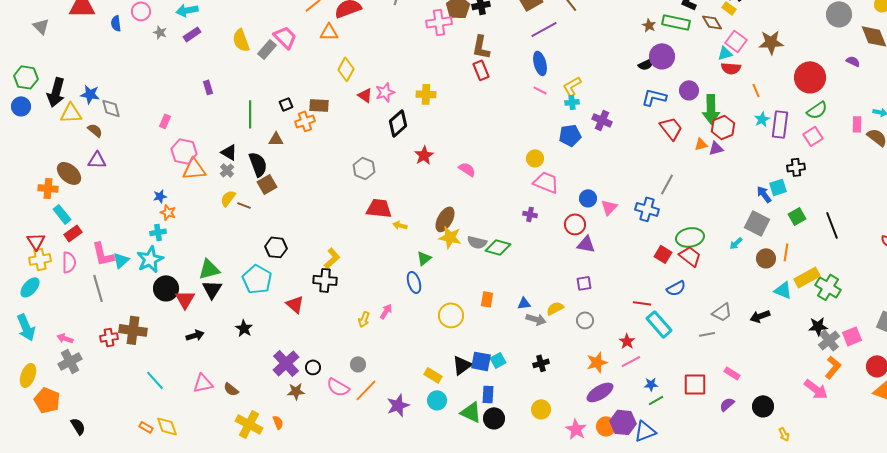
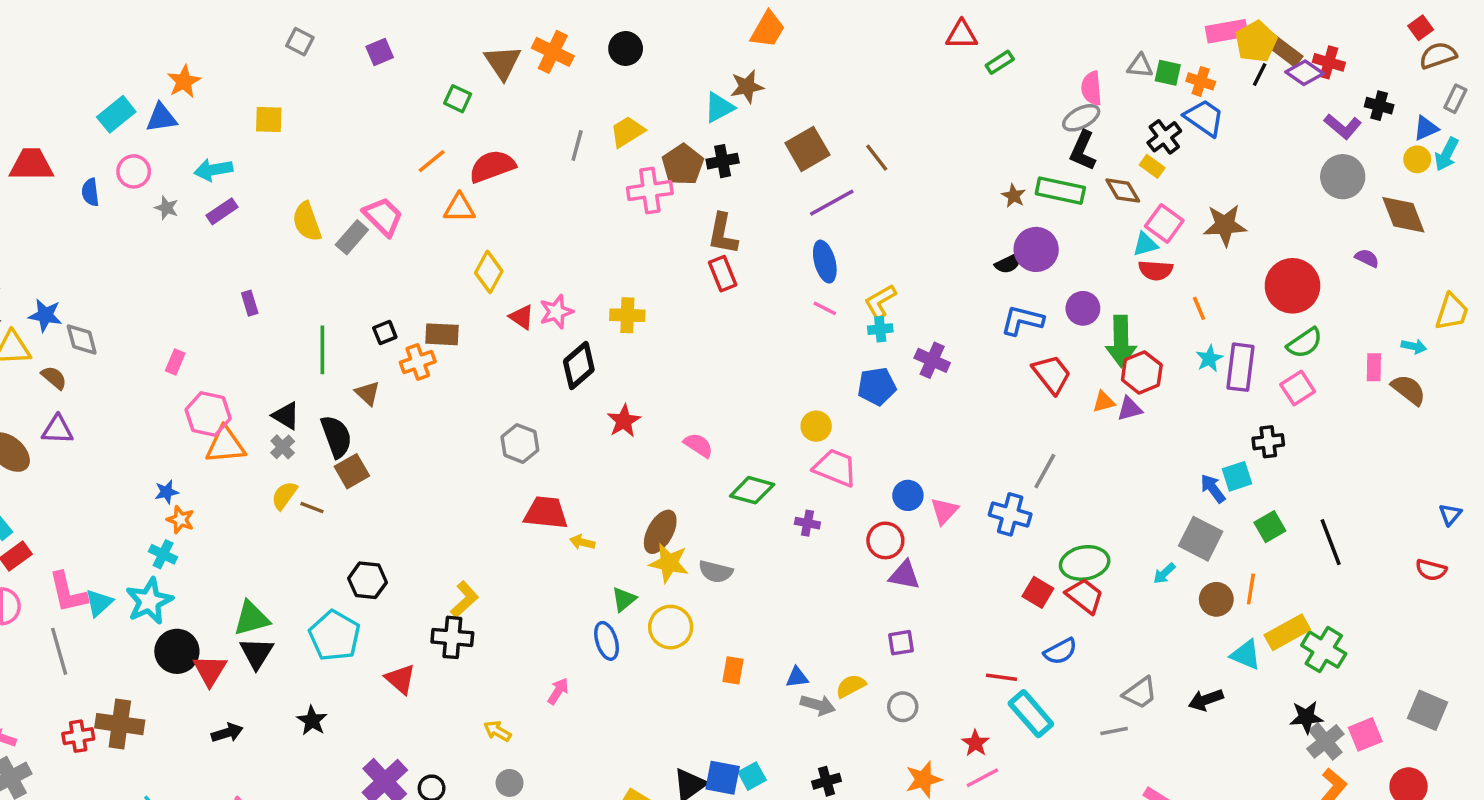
brown triangle: (276, 139) -> (367, 393), turned 42
cyan cross: (158, 232) -> (163, 554), turned 35
green diamond: (498, 247) -> (752, 490), moved
yellow circle: (451, 315) -> (671, 627), moved
yellow arrow: (364, 319) -> (497, 731), moved, turned 98

